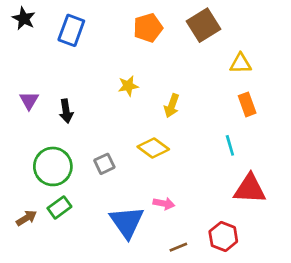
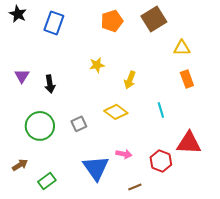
cyan line: (230, 145) -> (161, 110), moved
green rectangle: (59, 207) -> (47, 181), moved
red hexagon: (223, 237) -> (161, 161), moved

